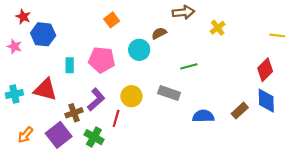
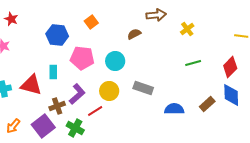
blue hexagon: (43, 34) -> (57, 35), moved
cyan circle: (139, 50) -> (115, 61), moved
cyan rectangle: (70, 65) -> (53, 72), moved
green line: (189, 66) -> (193, 63), moved
red line: (116, 118) -> (95, 111), turned 42

